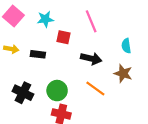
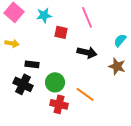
cyan semicircle: (126, 46) -> (120, 40), turned 48
black rectangle: (38, 54) -> (32, 64), moved
orange line: (95, 88) -> (85, 94), moved

